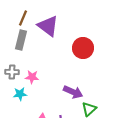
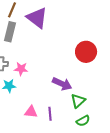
red circle: (83, 48) -> (86, 52), moved

